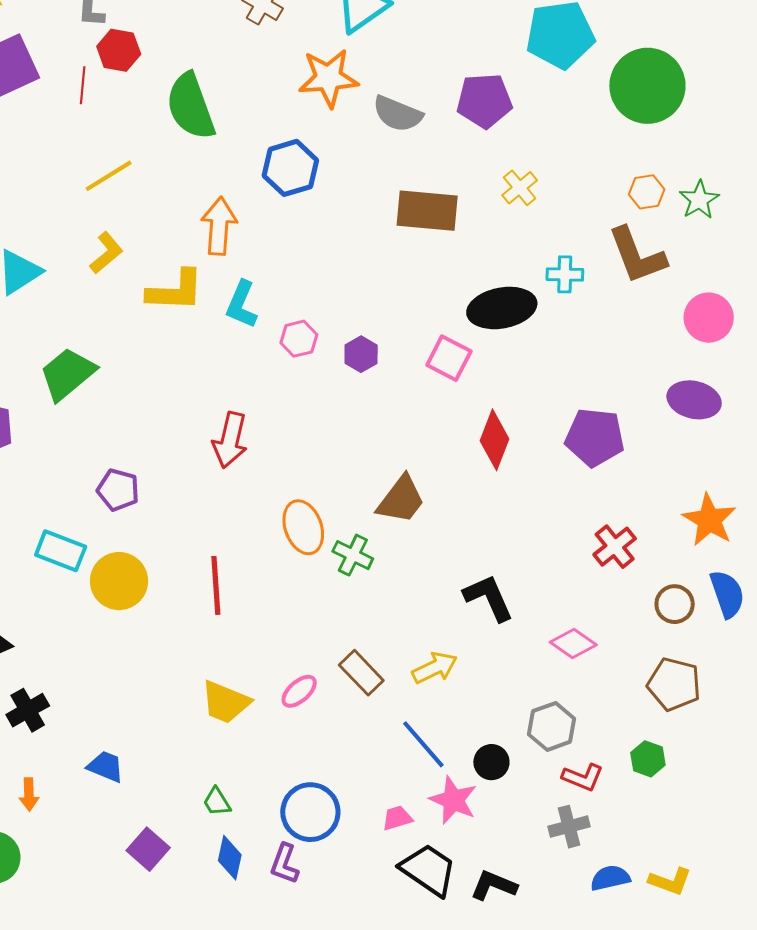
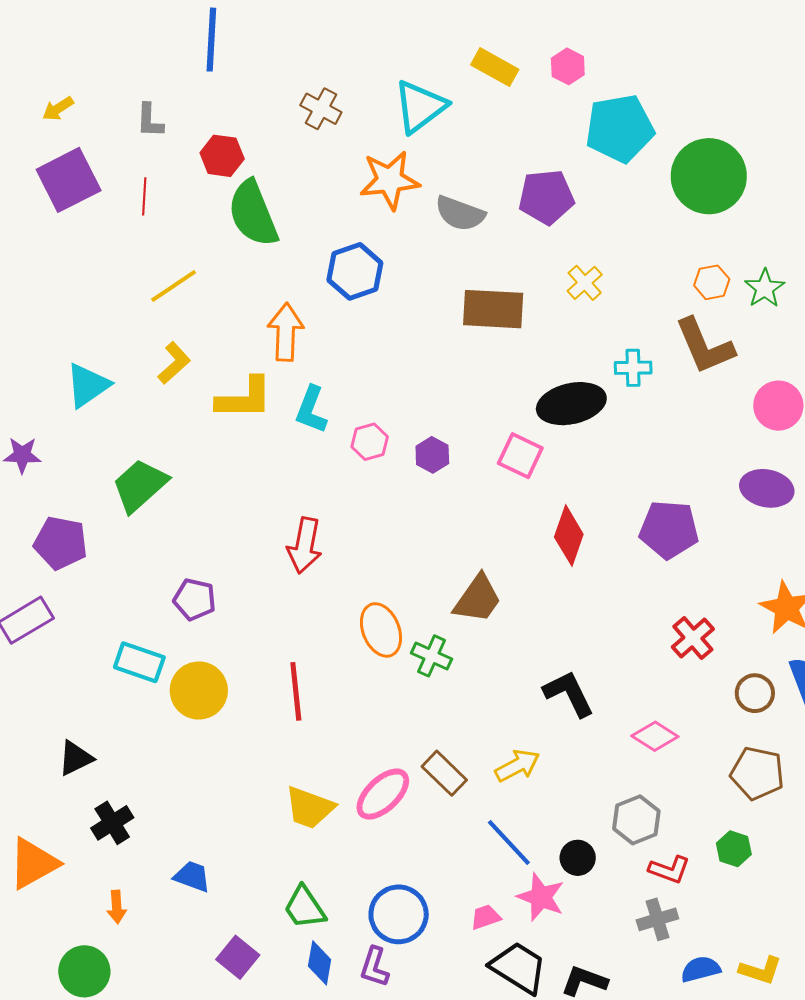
red hexagon: (119, 50) -> (222, 156), moved
pink ellipse: (299, 691) -> (383, 794), size x1.5
green trapezoid: (217, 802) -> (305, 908), size x1.5

